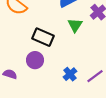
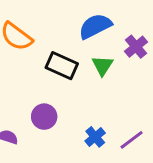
black rectangle: (43, 37) -> (62, 66), moved

